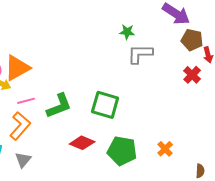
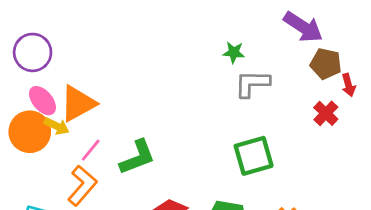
pink line: (26, 101) -> (91, 150), turned -36
green square: (105, 105) -> (254, 156), moved, turned -32

